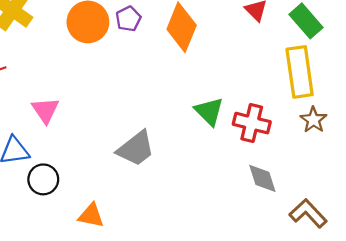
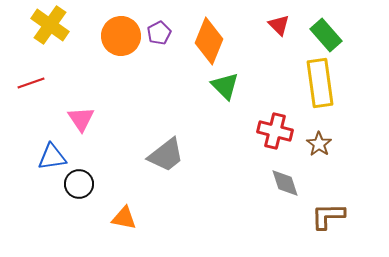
green triangle: (209, 111) -> (225, 86), moved
brown star: (313, 120) -> (319, 144), moved
brown L-shape: (308, 213) -> (328, 216), turned -48

